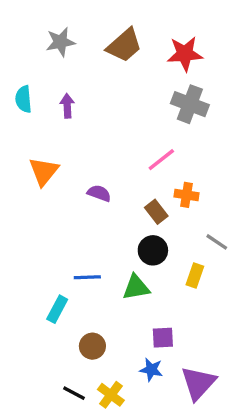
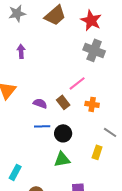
red star: (185, 54) -> (91, 20), turned 30
brown rectangle: (156, 212) -> (63, 102), moved
black circle: (153, 250) -> (63, 133), moved
blue line: (87, 277) -> (42, 126), moved

